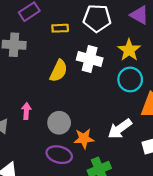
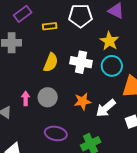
white cross: (90, 59) -> (81, 62), moved
gray circle: (59, 123) -> (48, 97), moved
orange star: (84, 139) -> (83, 101), moved

